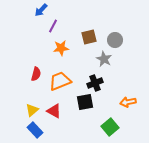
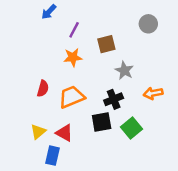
purple line: (53, 26) -> (74, 30), moved
gray circle: (115, 40) -> (148, 24), moved
orange arrow: (128, 102) -> (153, 93), moved
green square: (110, 127) -> (132, 128), moved
blue rectangle: (35, 130) -> (52, 156), moved, turned 56

